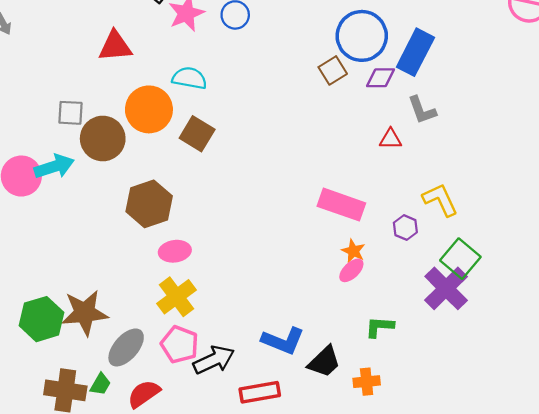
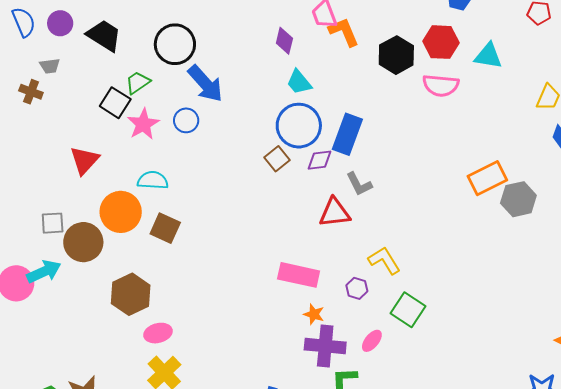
red triangle: (115, 46) -> (84, 160), turned -36
red triangle: (390, 139) -> (335, 213), size x1.6
pink ellipse: (351, 270) -> (372, 341), moved
purple cross: (446, 288) -> (325, 346), moved, turned -33

